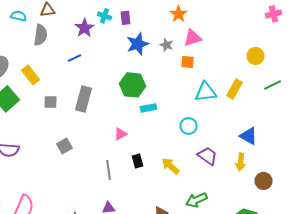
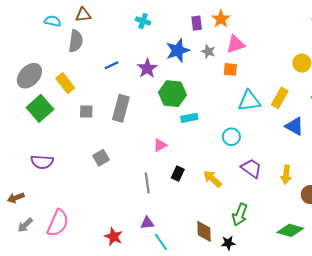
purple rectangle: (126, 18) -> (197, 23), moved
purple star: (84, 28) -> (147, 68), moved
blue triangle: (248, 136) -> (294, 126), moved
black rectangle: (138, 161) -> (178, 174), turned 40
green arrow: (196, 200) -> (240, 215), turned -45

